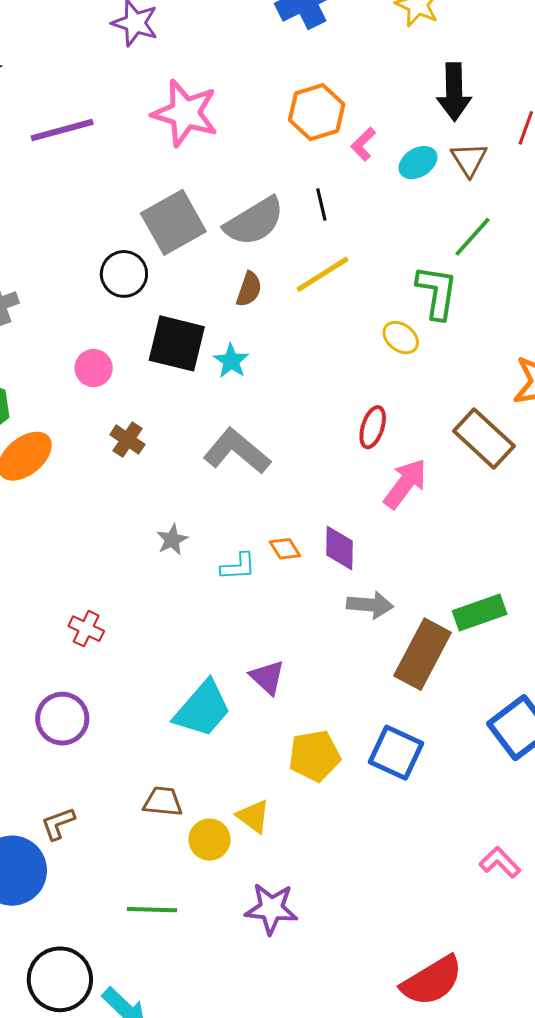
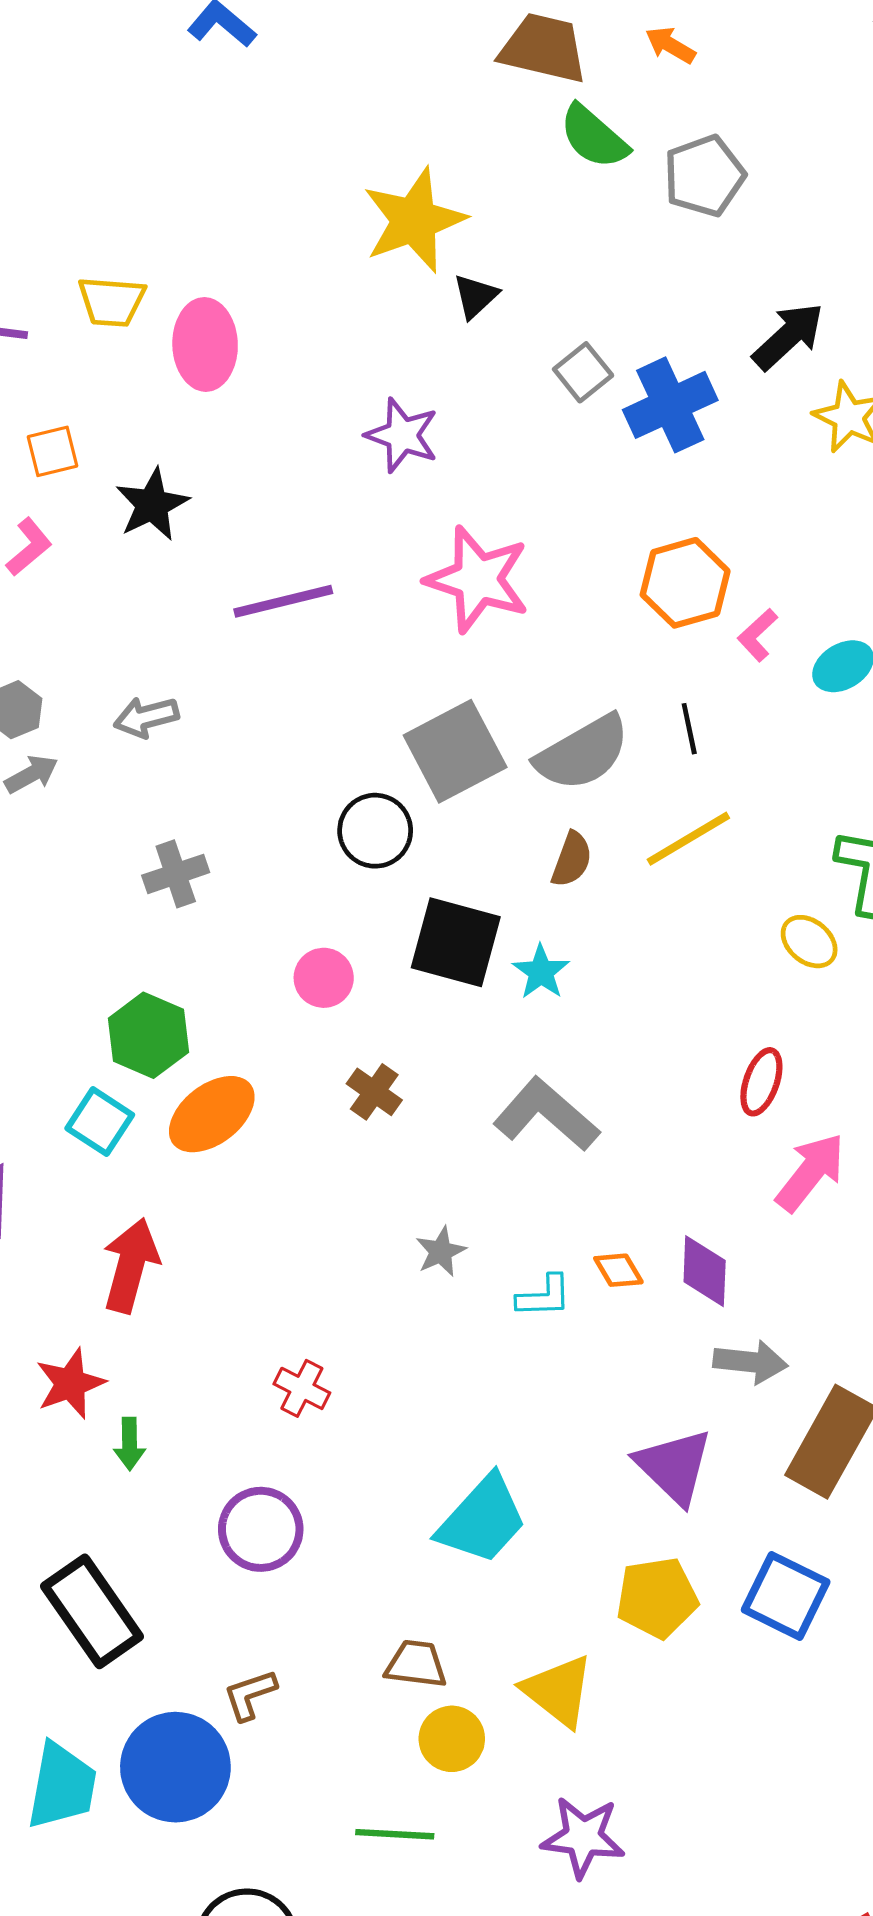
purple triangle: (267, 677) -> (674, 1466), moved, size x1.4
yellow triangle: (253, 816) -> (558, 1691), size x1.4
yellow circle: (209, 840) -> (452, 1739), moved

